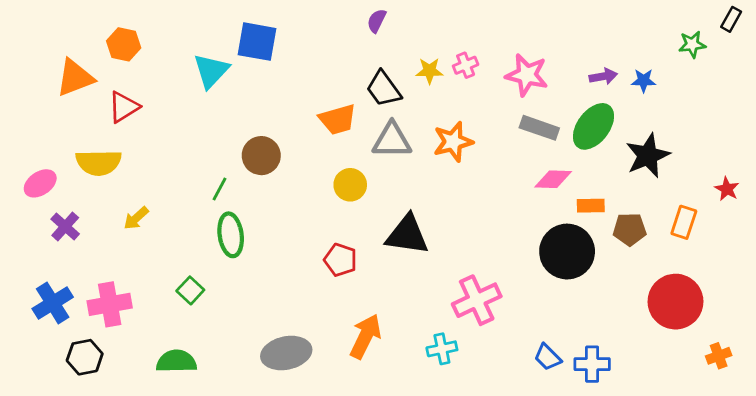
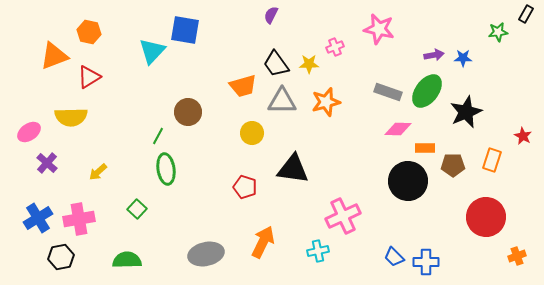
yellow star: (429, 71) -> (309, 64), moved
pink star: (527, 75) -> (379, 29), moved
yellow arrow: (136, 218) -> (98, 172), moved

